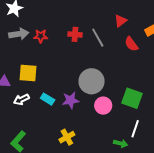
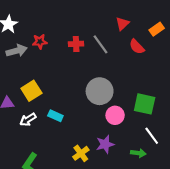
red star: (41, 36) -> (40, 42), moved
yellow square: (28, 73) -> (31, 91), turned -30
purple star: (71, 100) -> (105, 144), moved
white line: (135, 129) -> (152, 136), turned -48

